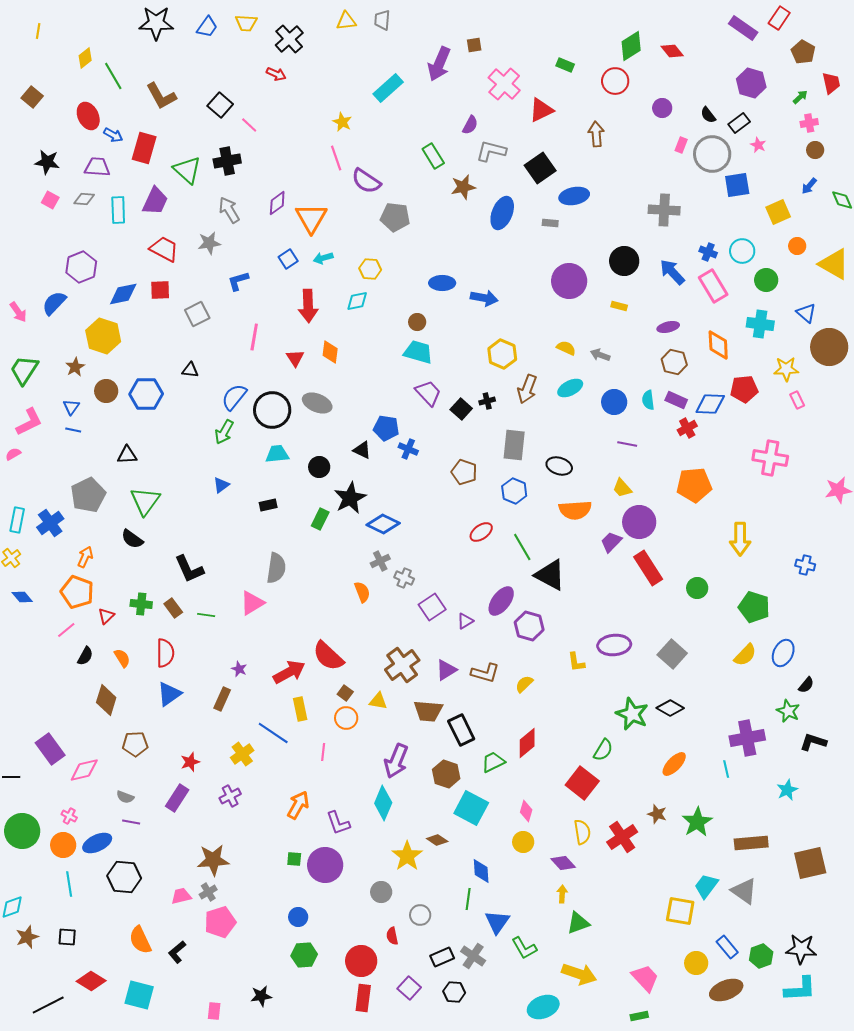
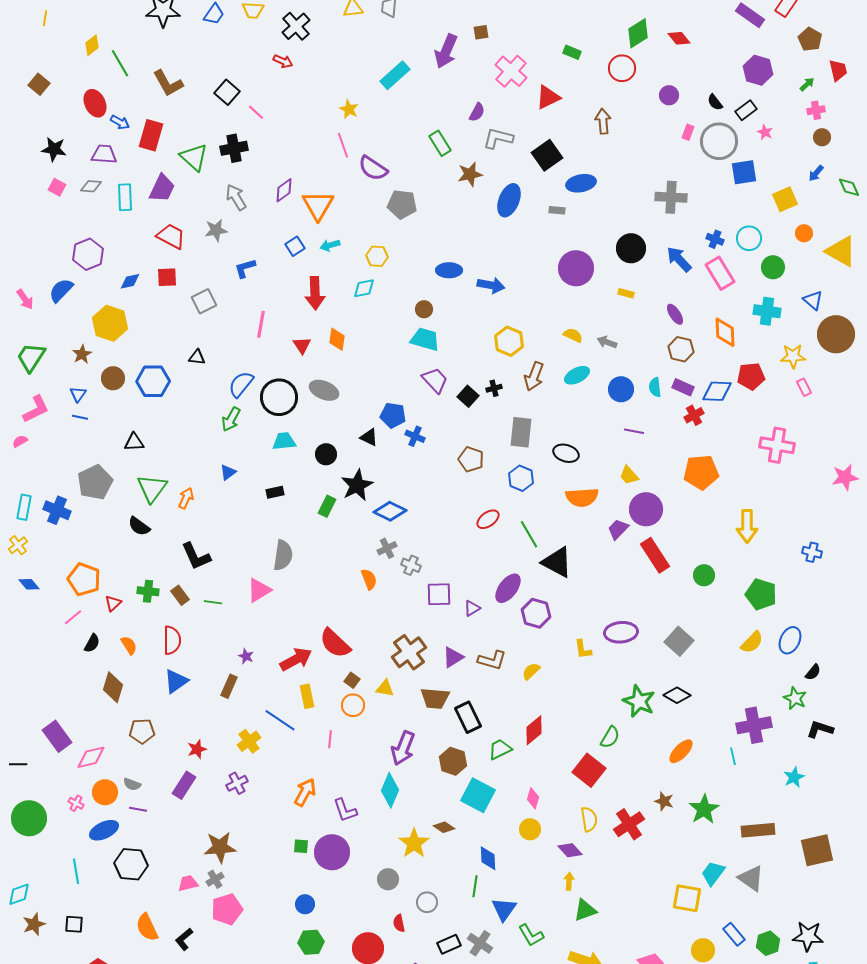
blue diamond: (123, 294) -> (130, 281), size x0.7
purple ellipse: (668, 327) -> (675, 314), turned 70
blue cross: (50, 523) -> (57, 510), turned -32
orange arrow: (85, 557) -> (186, 498), moved
purple square: (432, 607) -> (439, 594), turned 32
orange circle: (63, 845) -> (105, 792), moved

